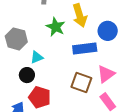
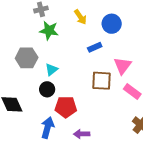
yellow arrow: (80, 15) -> (80, 17), size x0.7
green star: (56, 27) -> (49, 30), moved
blue rectangle: (85, 49) -> (95, 47), size x0.6

